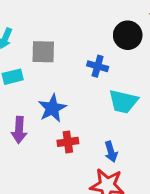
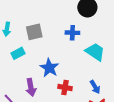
cyan trapezoid: (123, 102) -> (95, 52), turned -145
red cross: (68, 142) -> (65, 88), turned 32

